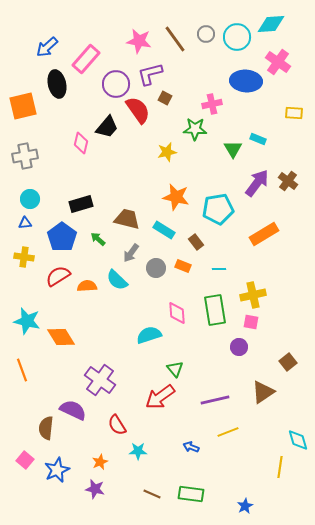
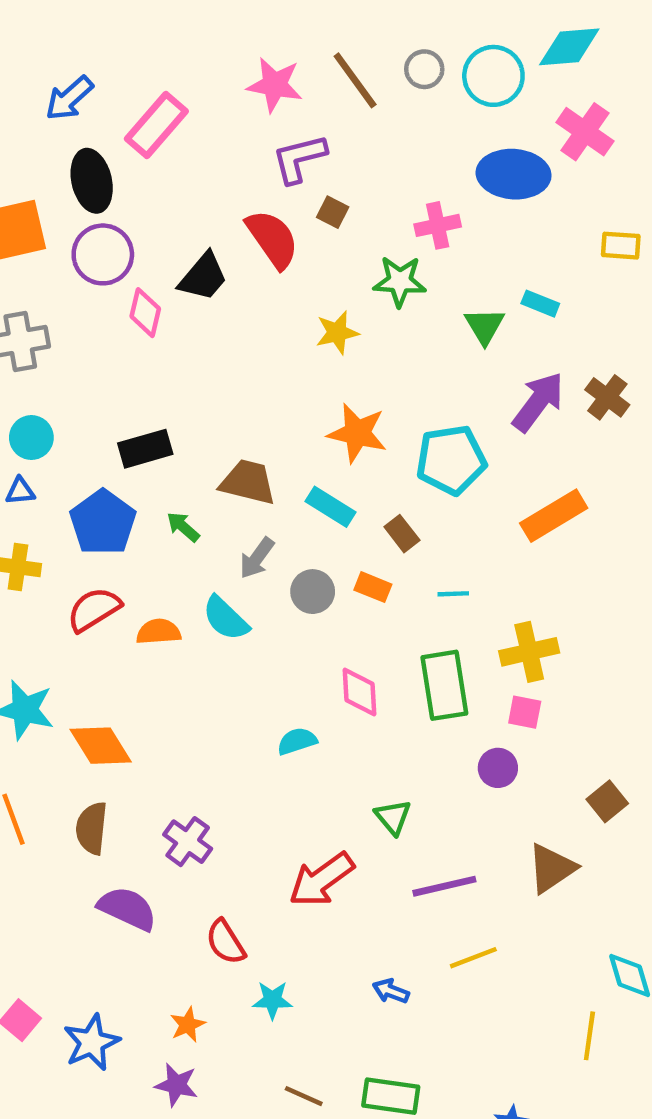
purple circle: (116, 84) -> (103, 254), moved
cyan semicircle: (149, 335) -> (297, 741), size x0.7
green triangle: (175, 369) -> (393, 817), moved
purple cross: (100, 380) -> (188, 842), size x0.7
brown semicircle: (46, 428) -> (92, 828), moved

